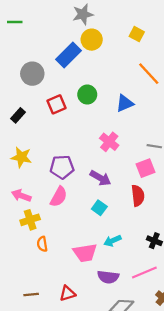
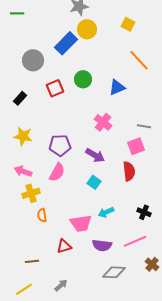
red triangle: (67, 293) -> (64, 246), moved

